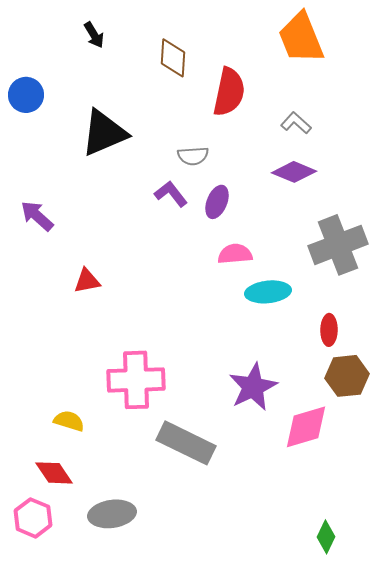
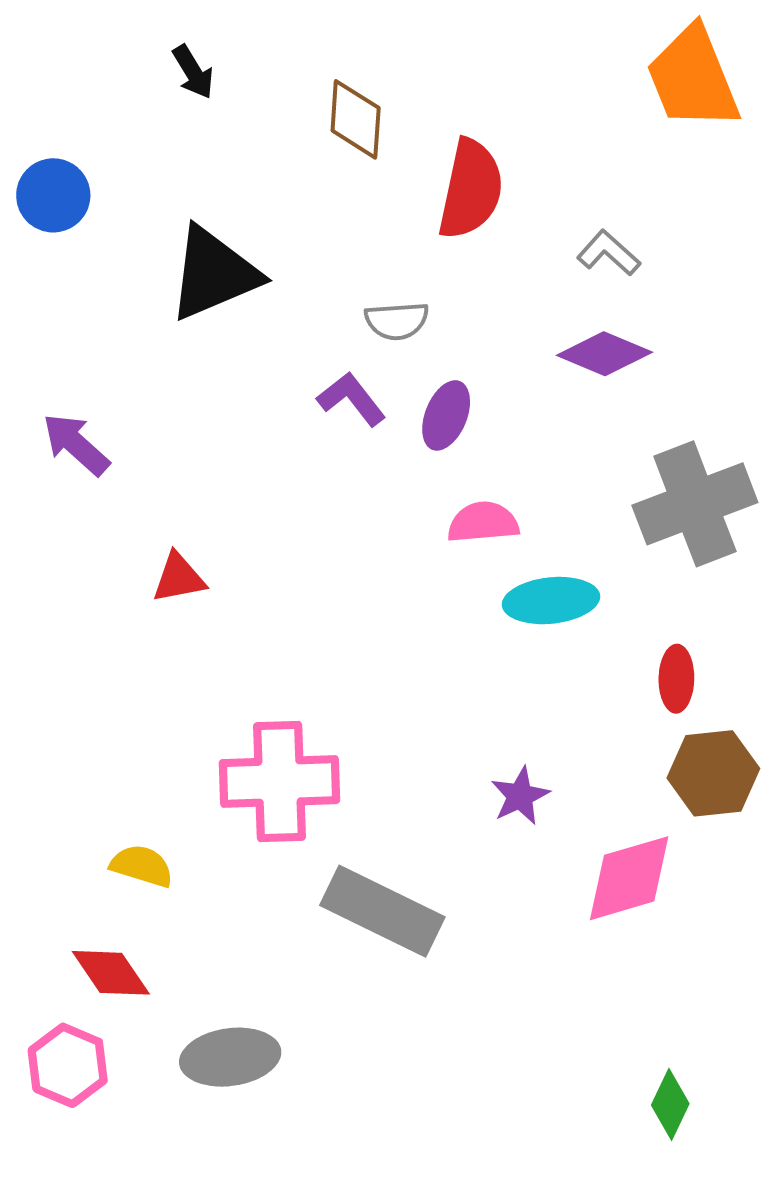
orange trapezoid: (301, 38) -> (693, 78), moved
purple star: (253, 387) -> (520, 796), size x0.6

